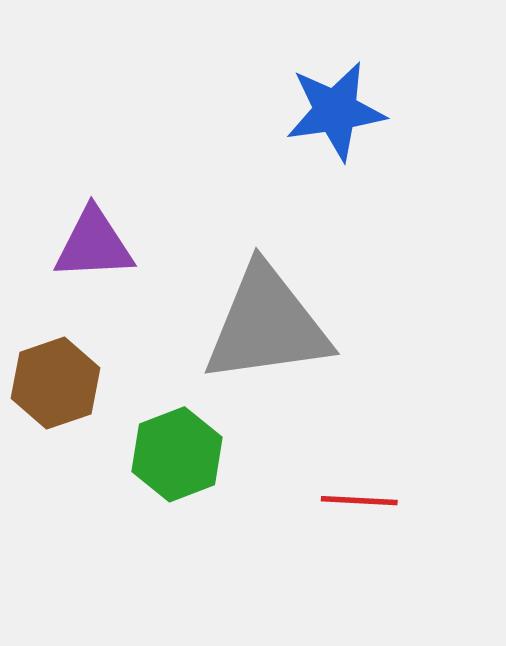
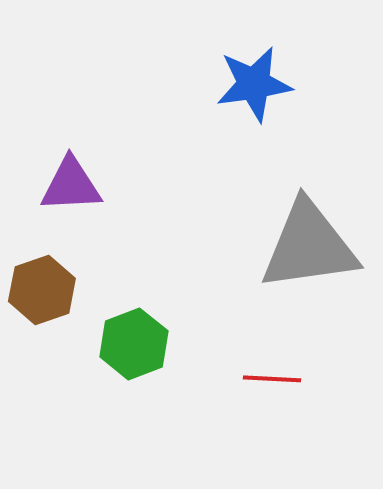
gray triangle: (267, 325) -> (309, 246), moved

